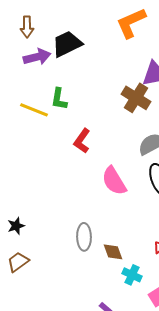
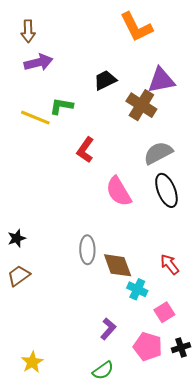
orange L-shape: (131, 23) -> (136, 27), turned -92
black trapezoid: (67, 44) -> (105, 80), moved, size x0.7
green L-shape: (59, 99) -> (61, 106), turned 90
brown diamond: (113, 252) -> (118, 265), size x1.4

